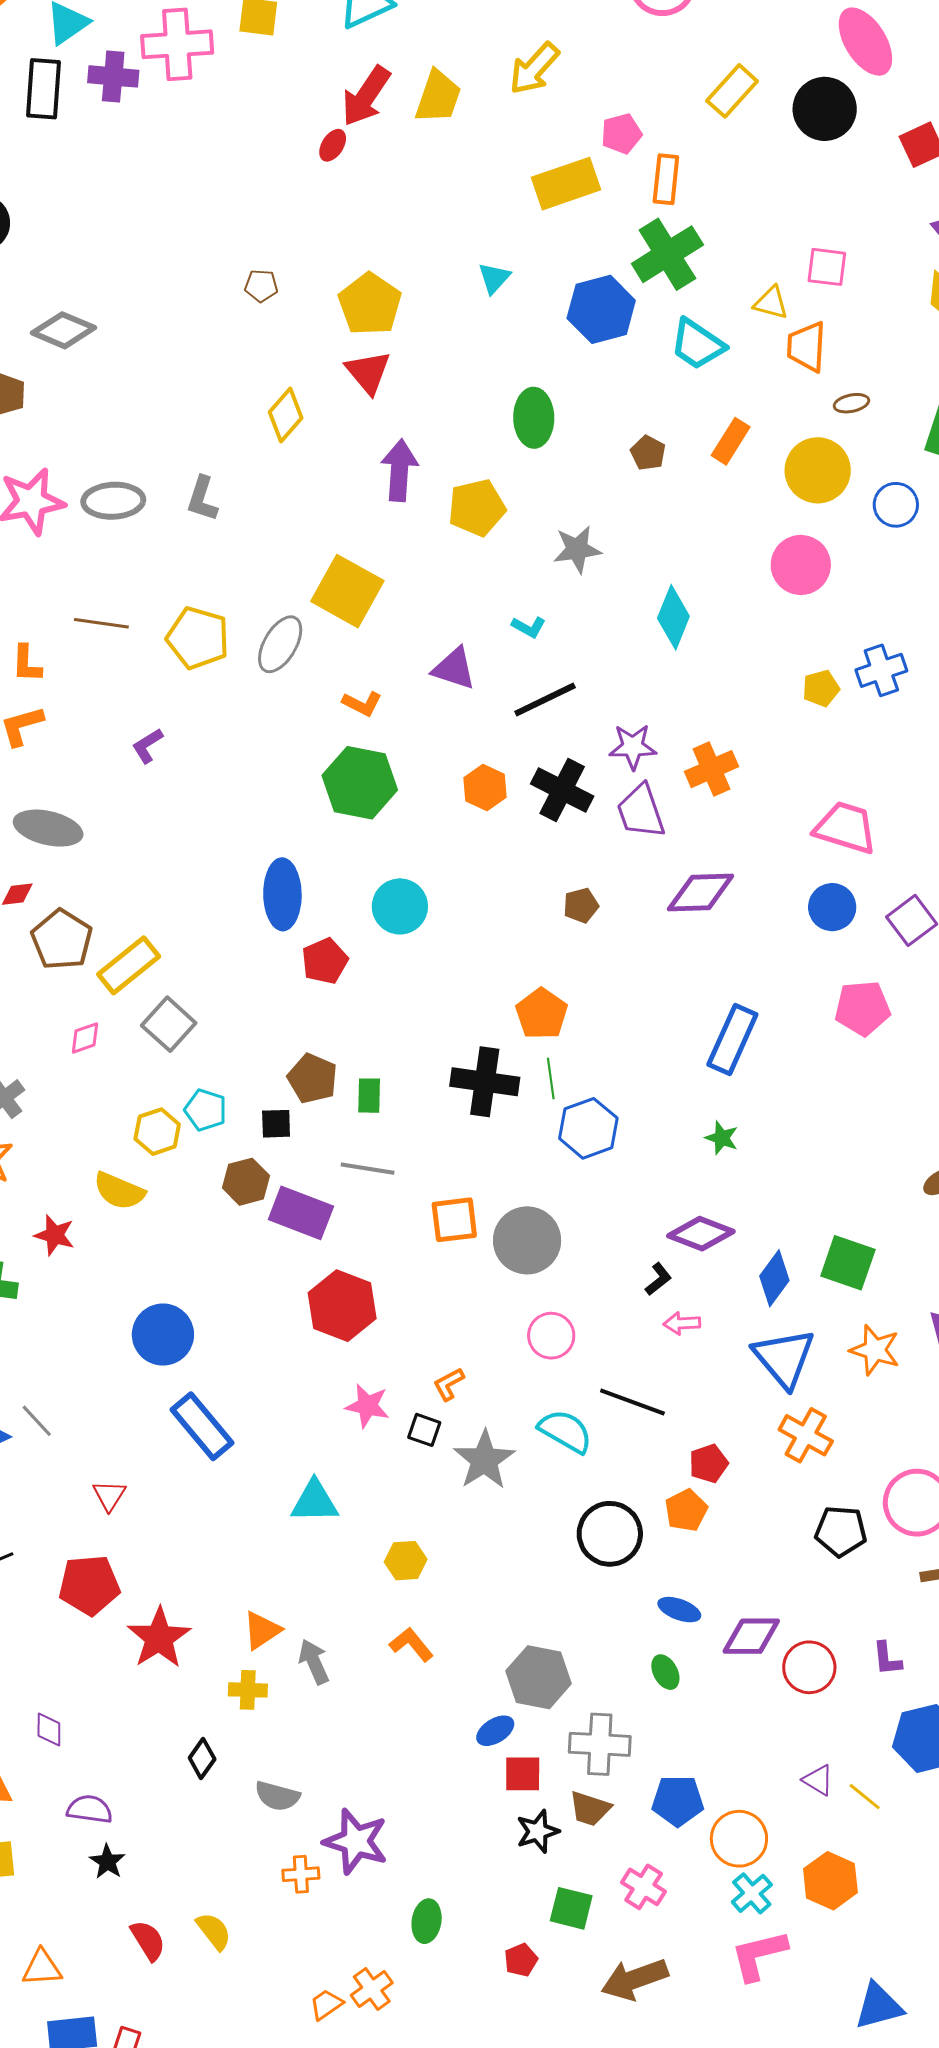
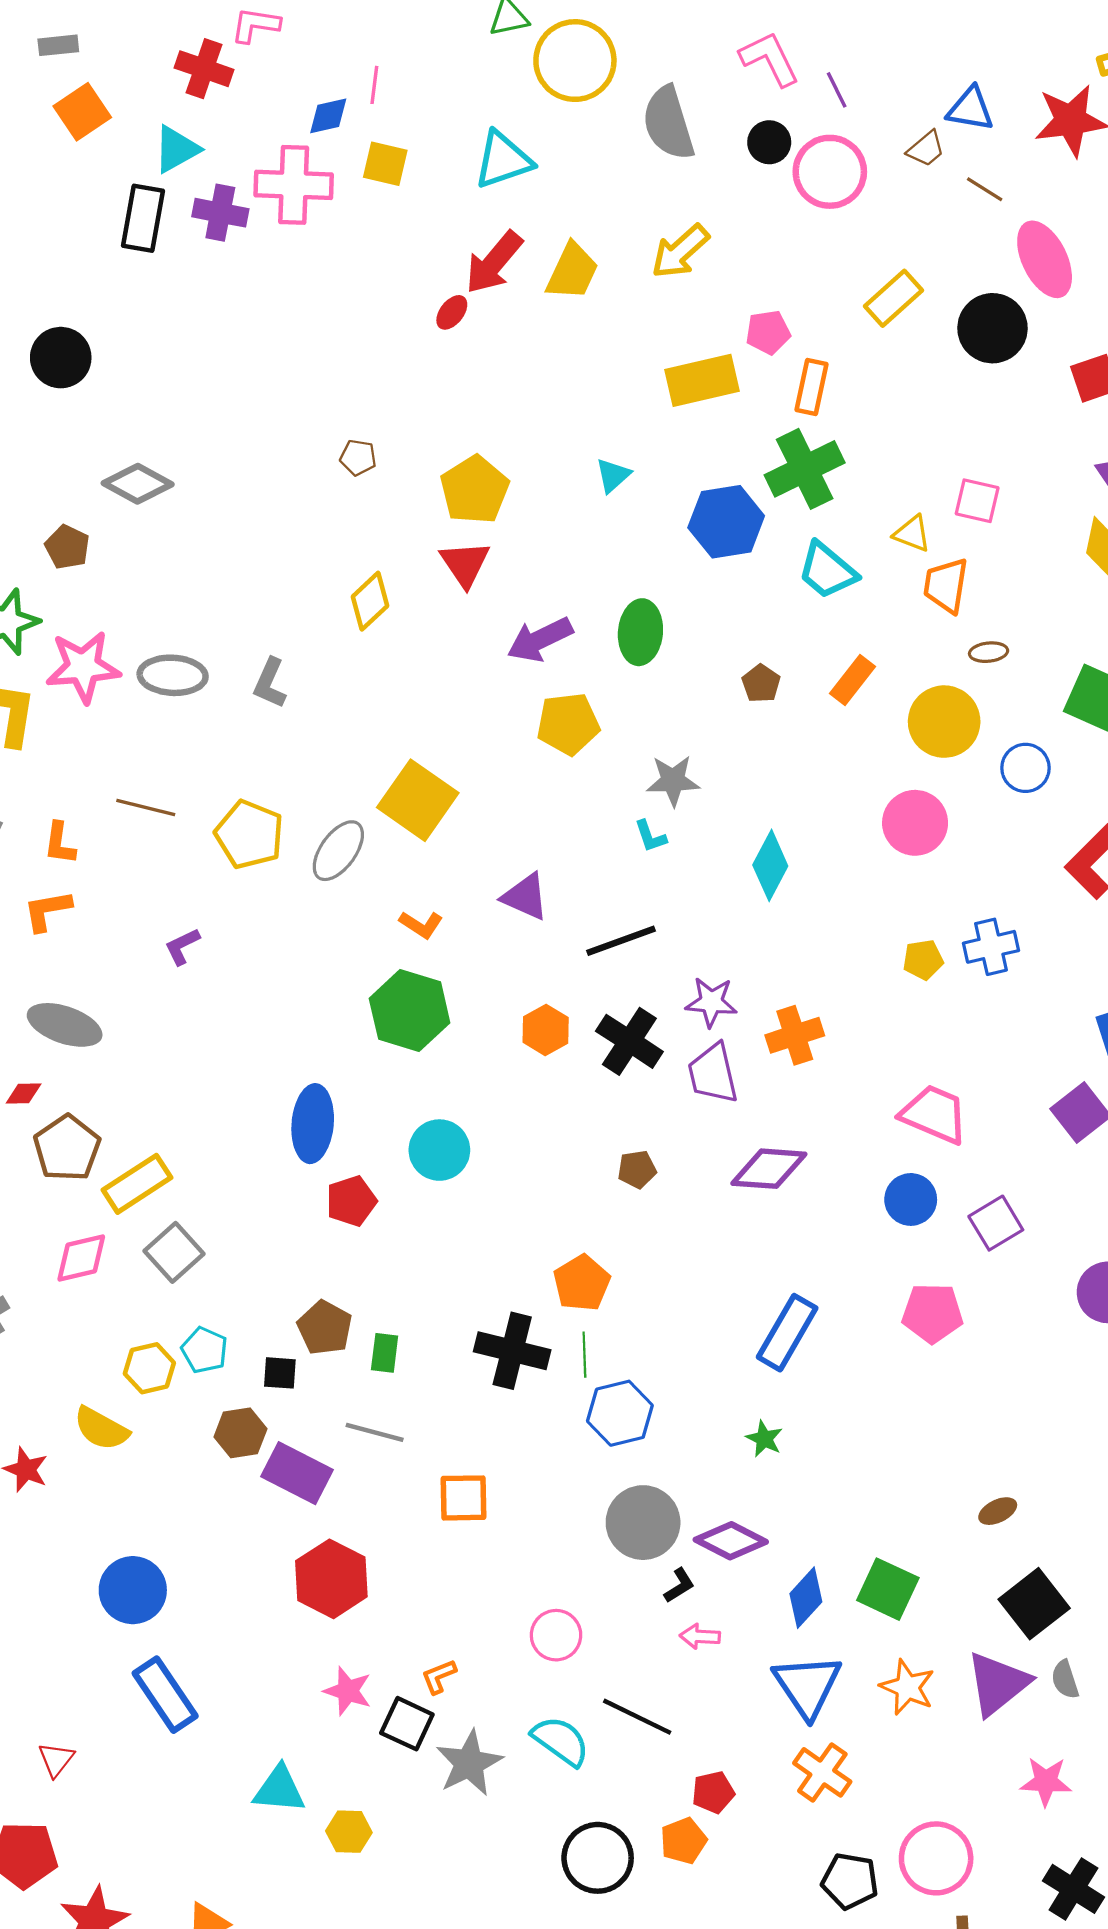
purple arrow: (399, 470) -> (540, 639), moved, turned -126
cyan L-shape: (529, 627) -> (650, 836), moved, turned 36
pink diamond: (85, 1038) -> (81, 1258), size x1.5
gray circle: (527, 1240) -> (643, 1523), moved
black square: (424, 1430) -> (407, 1724), size x1.4
yellow hexagon: (406, 1561) -> (349, 1832), moved

